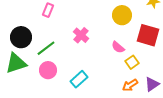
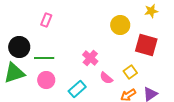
pink cross: (81, 35) -> (90, 58), moved
pink semicircle: (118, 47) -> (106, 78), moved
green line: (46, 48) -> (44, 58), turned 36

